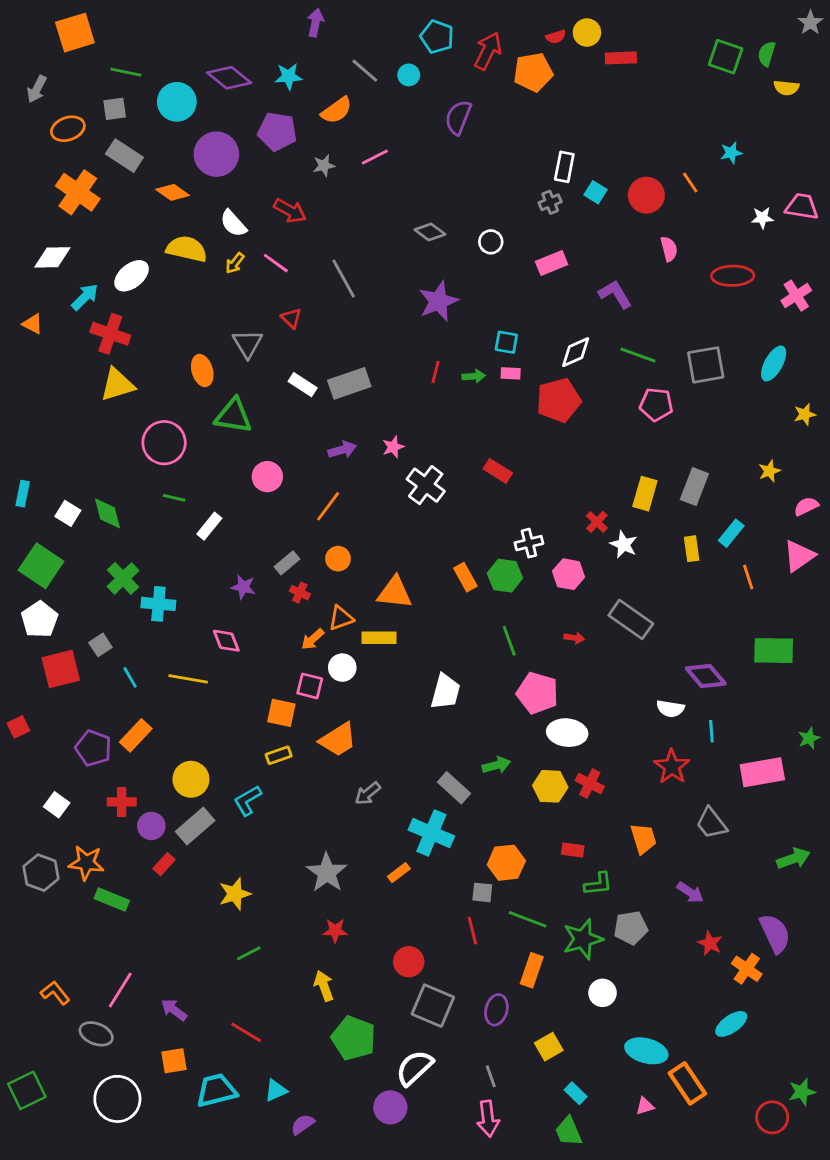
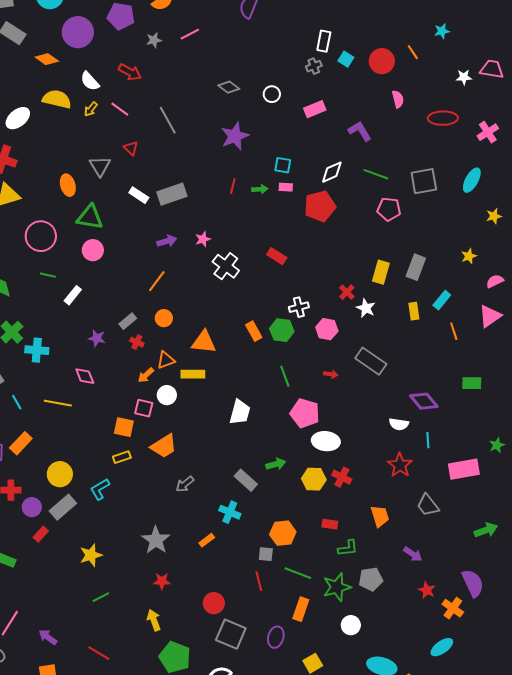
pink circle: (267, 477) -> (93, 250), moved
green rectangle: (774, 651) -> (472, 383), size x0.7
cyan cross: (431, 833) -> (230, 512), size x0.7

